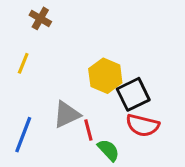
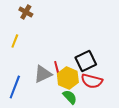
yellow hexagon: (105, 76) -> (68, 78), moved
red line: (88, 130) -> (57, 68), moved

